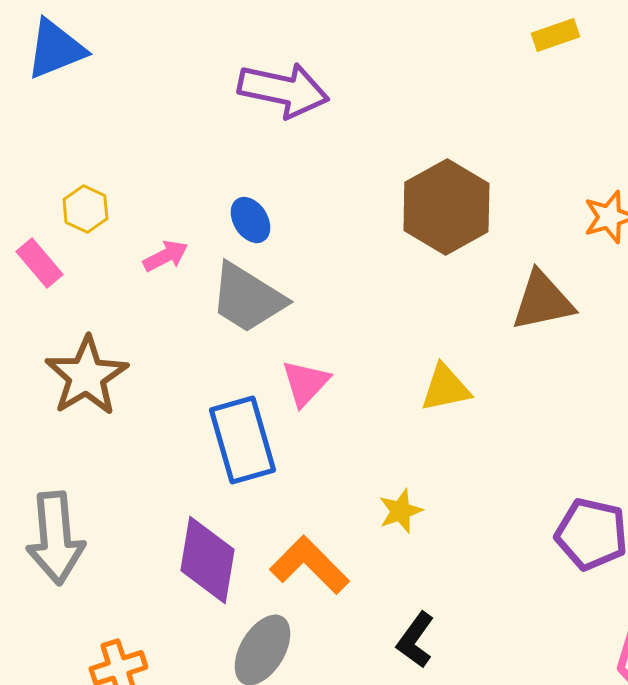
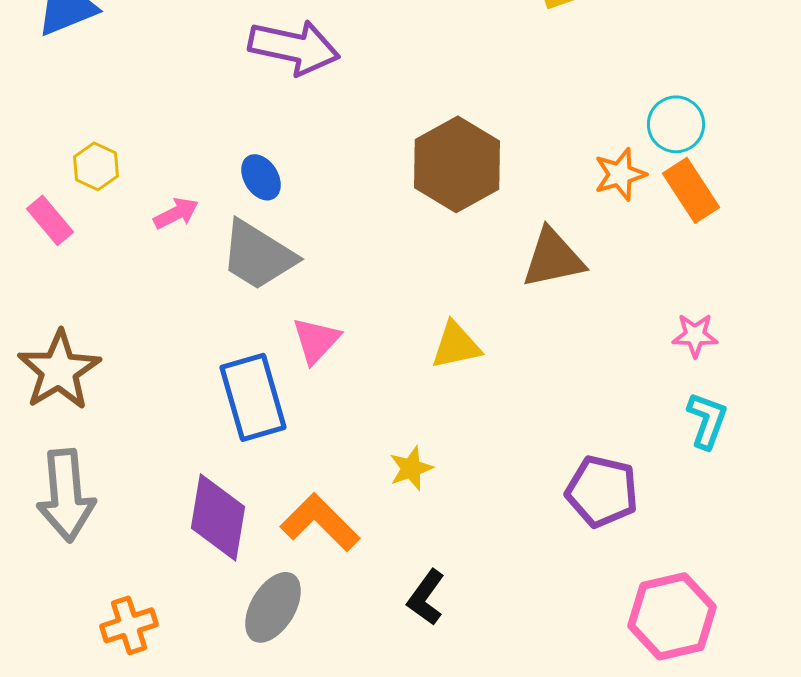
brown star: (86, 376) -> (59, 370), moved

